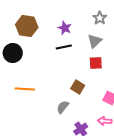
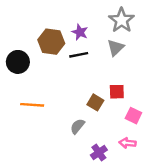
gray star: (100, 18) -> (122, 20), size x1.5
brown hexagon: (27, 26) -> (51, 42), moved
red square: (96, 63) -> (117, 92), moved

